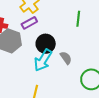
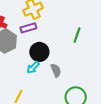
cyan arrow: (43, 60) -> (33, 67), size x0.6

